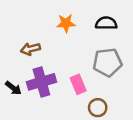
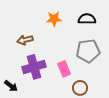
black arrow: (13, 88) -> (11, 86), moved

